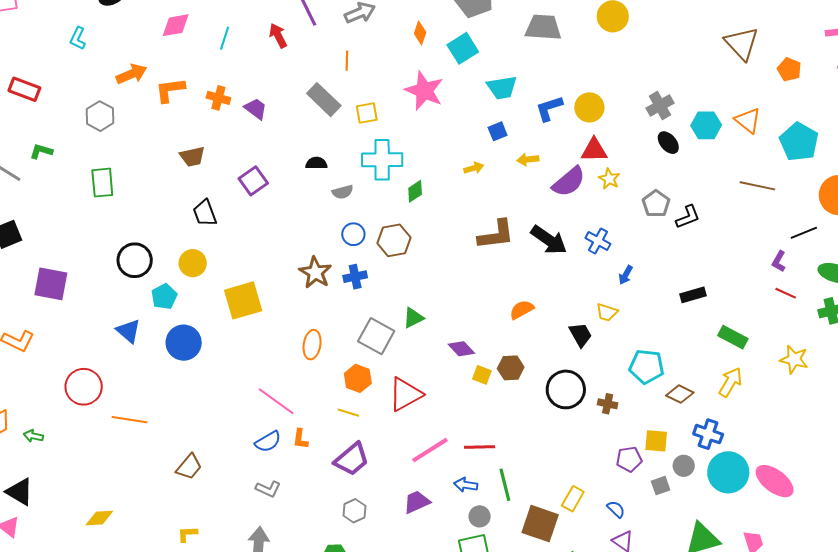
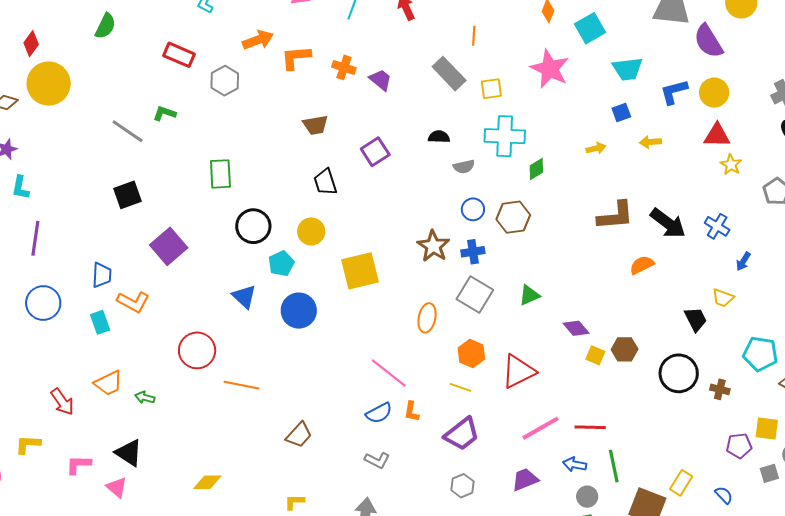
red rectangle: (24, 89) -> (179, 55), moved
purple semicircle: (569, 182) -> (708, 41), moved, turned 96
green rectangle: (102, 183) -> (220, 174), moved
purple square: (51, 284) -> (169, 246), turned 36
orange semicircle: (522, 310) -> (642, 265), moved
gray square: (376, 336) -> (475, 294), moved

